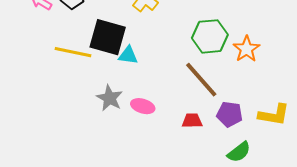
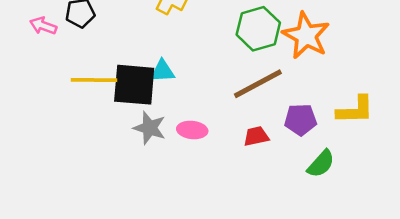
black square: (108, 37) -> (134, 85), moved
orange star: (246, 49) -> (306, 36), size x1.4
brown line: (201, 80) -> (258, 84), turned -66

